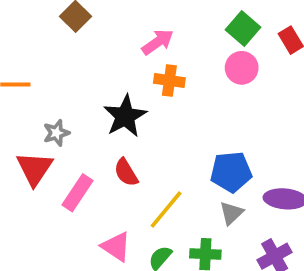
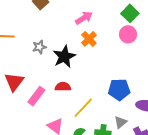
orange cross: (169, 81) -> (89, 39), turned 35
gray star: (56, 133) -> (39, 47), moved
red semicircle: (126, 172) -> (63, 87), turned 119
gray triangle: (231, 213) -> (121, 122), moved

